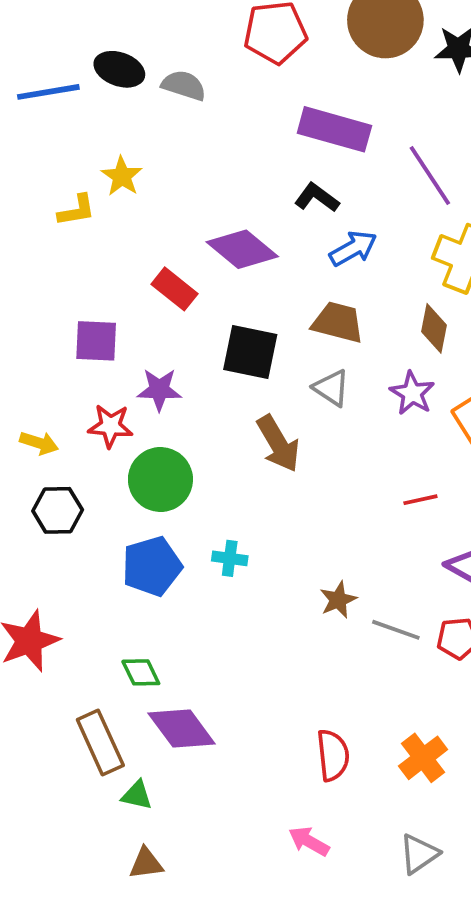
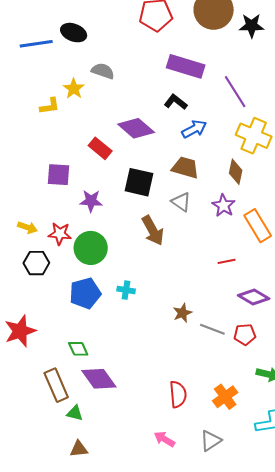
gray semicircle: (184, 85) -> (103, 71), moved
red star: (110, 426) -> (60, 234), moved
gray triangle: (419, 854) -> (211, 441), moved

